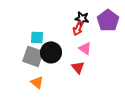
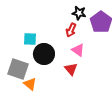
black star: (82, 18) -> (79, 13), moved
gray square: (33, 56) -> (18, 69), moved

